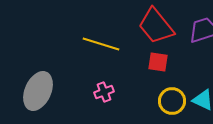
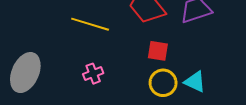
red square: (158, 62) -> (158, 51), moved

